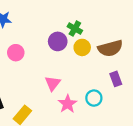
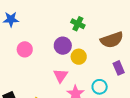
purple circle: (58, 41) -> (63, 46), moved
yellow circle: (82, 47) -> (79, 57), moved

